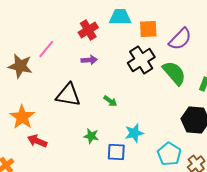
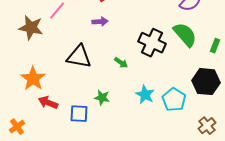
black cross: (141, 60) -> (152, 43), moved, turned -32
cyan star: (134, 133) -> (145, 95), turned -30
blue square: (116, 152) -> (79, 114), moved
cyan pentagon: (169, 154) -> (174, 100), moved

